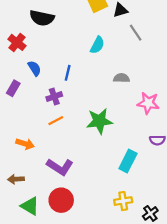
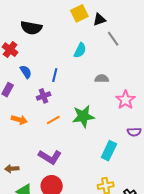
pink star: (148, 103) -> (125, 100), turned 30
orange line: (56, 121) -> (53, 120), moved
orange arrow: (25, 144) -> (19, 120), moved

